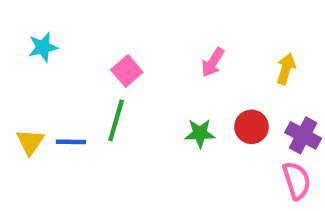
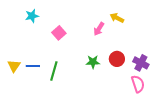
cyan star: (43, 47) -> (32, 16), moved
yellow arrow: (286, 69) -> (117, 18), moved, turned -80
green line: (116, 120) -> (54, 71), moved

